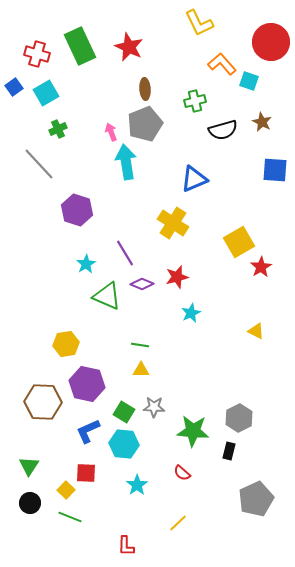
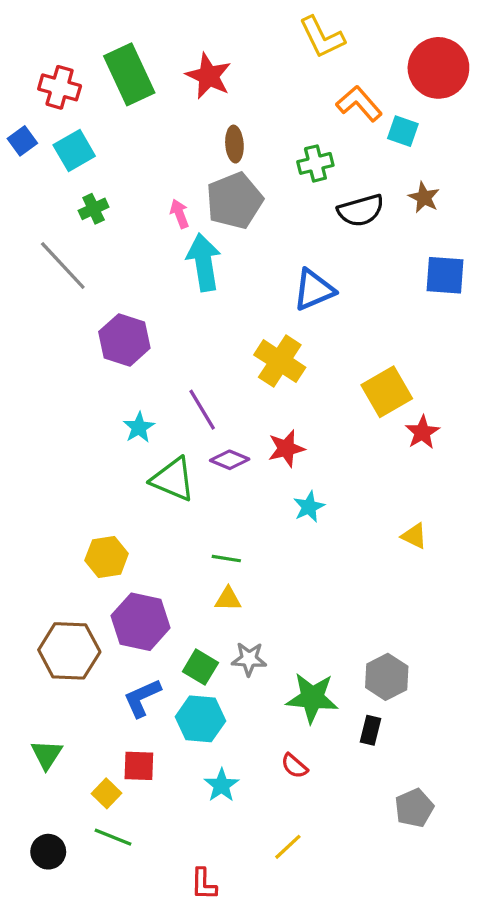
gray pentagon: (256, 499) -> (414, 808), size x0.7
black circle: (30, 503) -> (48, 852), moved

